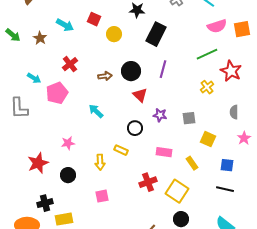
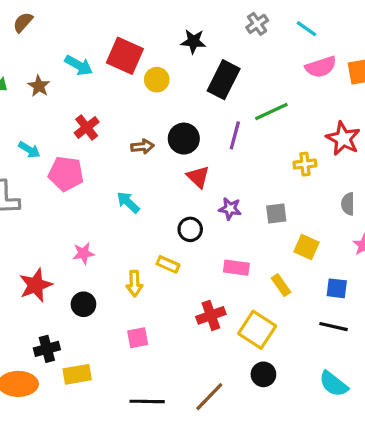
red square: (94, 19) -> (125, 56), size x1.6
green line: (207, 54) -> (271, 112), moved
yellow cross: (207, 87) -> (305, 164), turned 32
pink pentagon: (57, 93) -> (66, 174), turned 30

